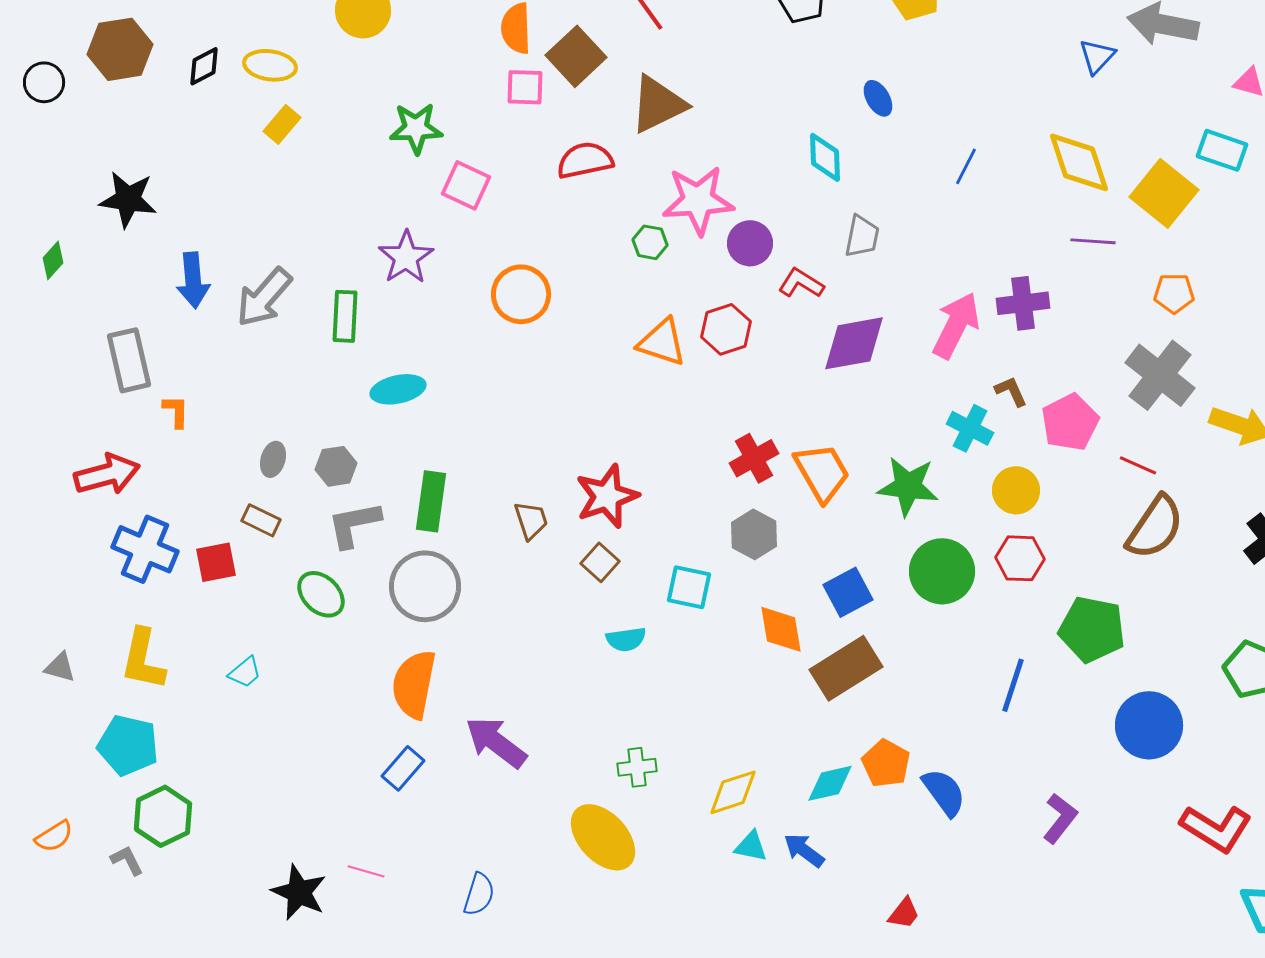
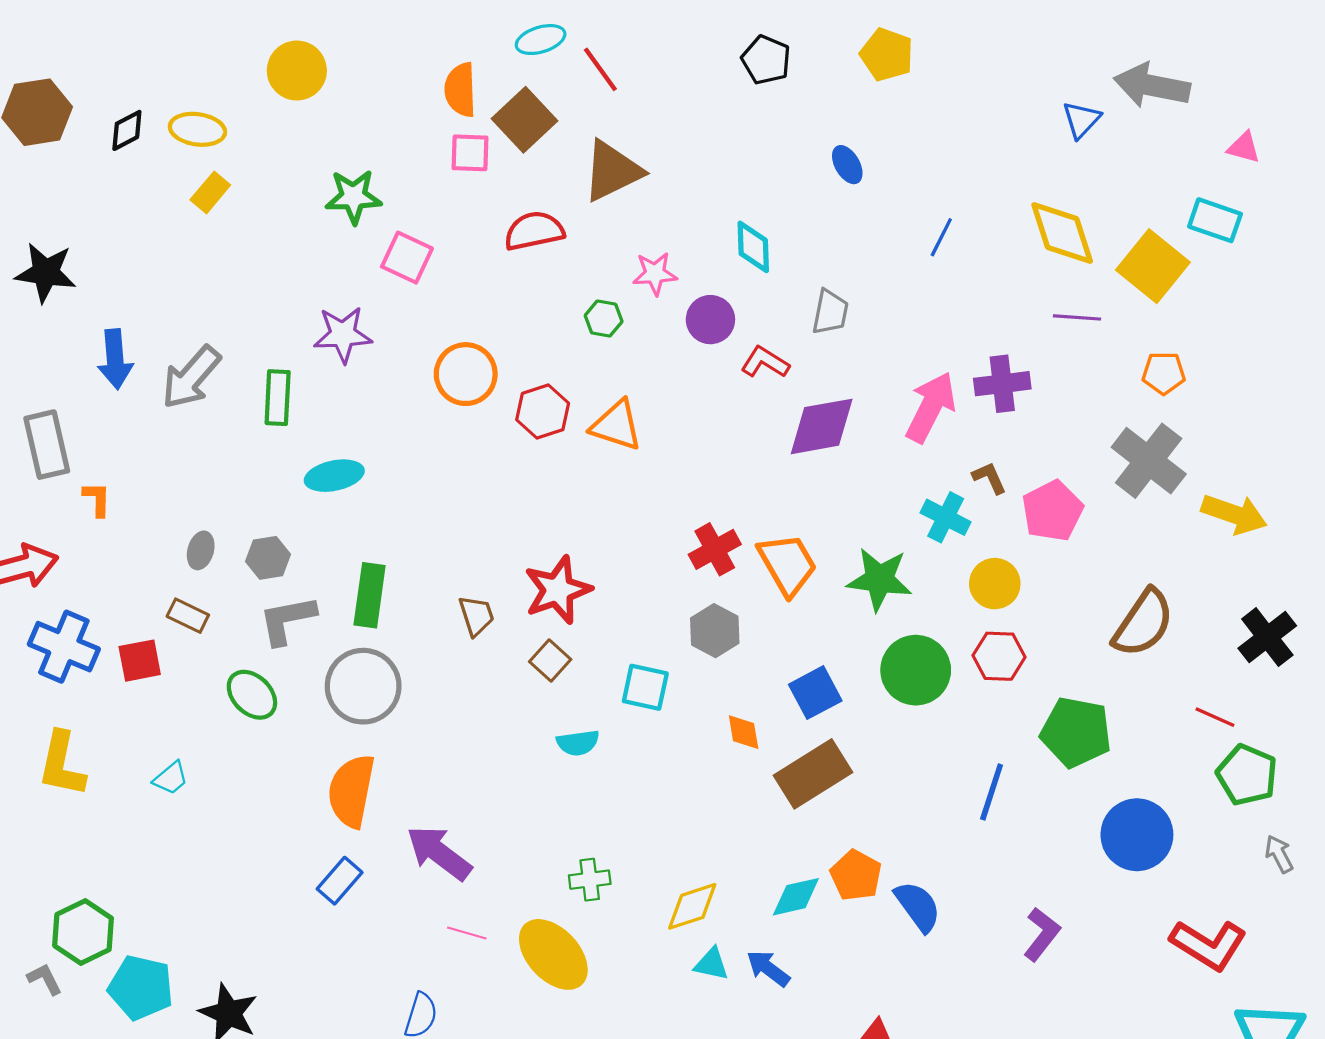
cyan diamond: (825, 157) -> (753, 247), moved
pink star: (698, 200) -> (655, 274), size x0.6
purple star: (406, 257) -> (343, 335), turned 30
red hexagon: (726, 329) -> (543, 411), moved
red line: (1138, 465) -> (1215, 717), moved
orange diamond: (781, 629) -> (744, 732), size x0.7
cyan pentagon: (128, 745) -> (141, 988), moved
pink line: (366, 871) -> (467, 933), moved

